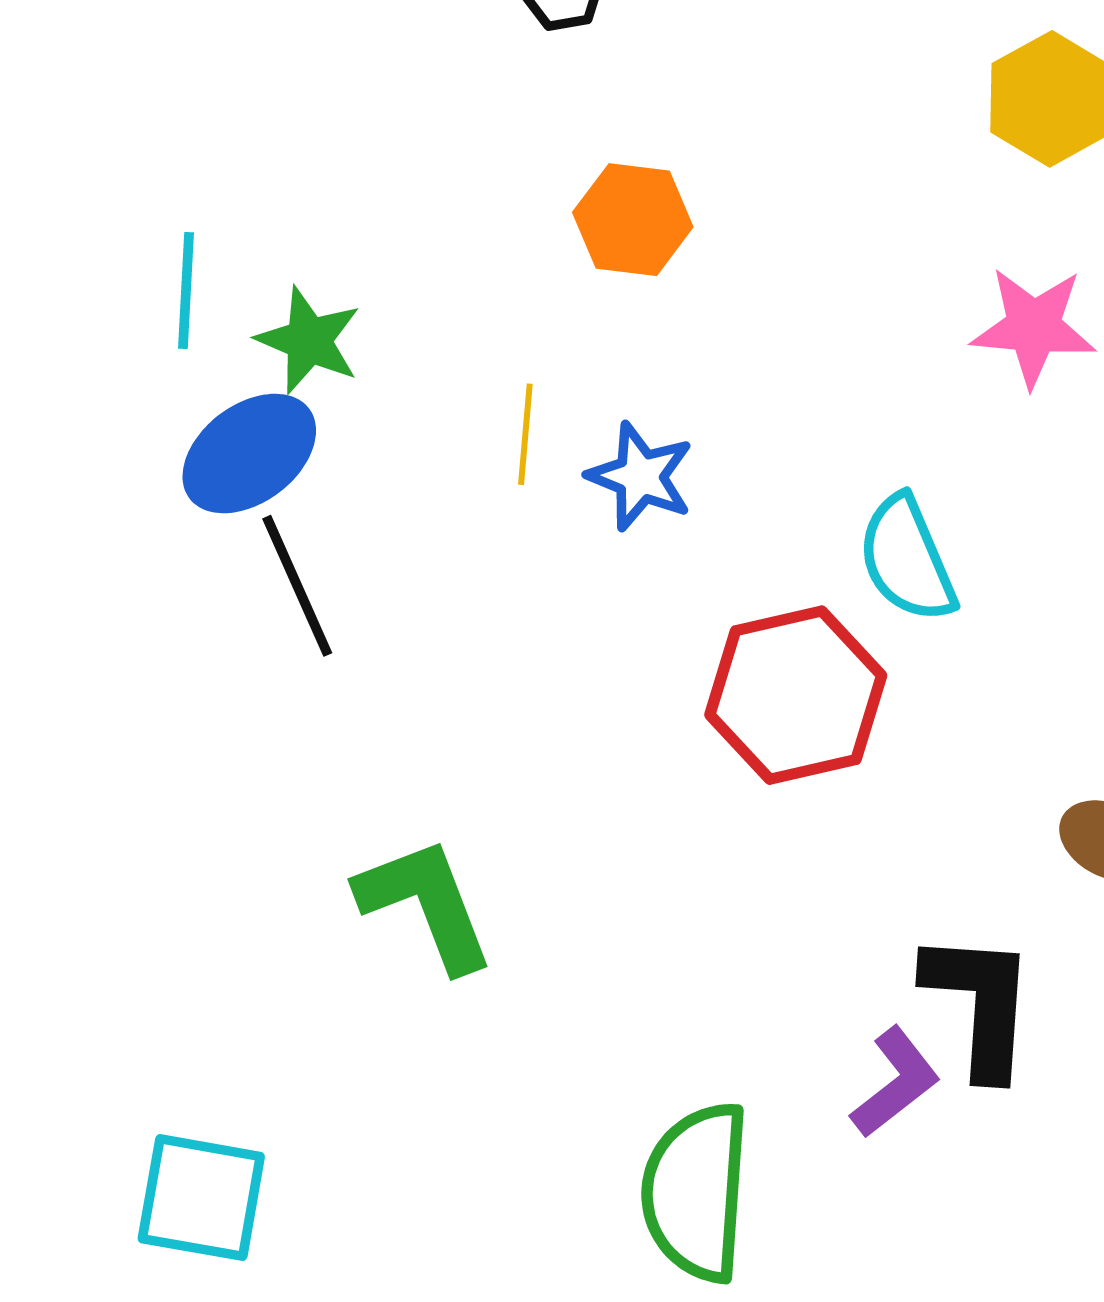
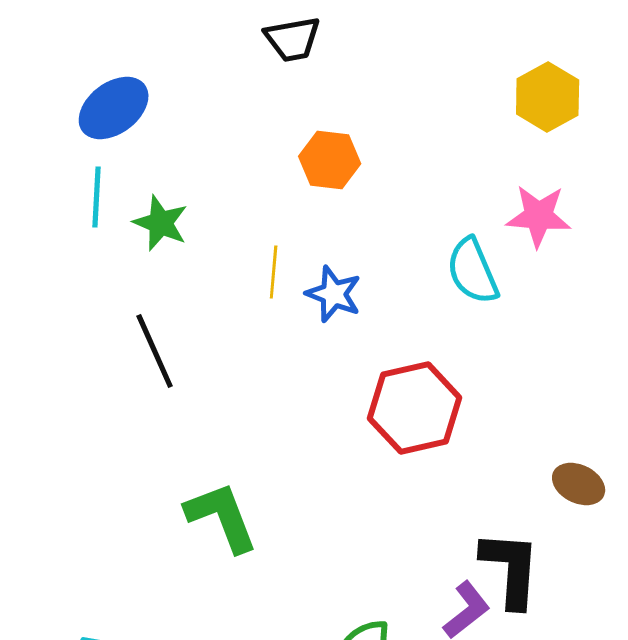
blue ellipse: (249, 454) -> (114, 108), moved
cyan semicircle: (907, 559) -> (473, 271), moved

